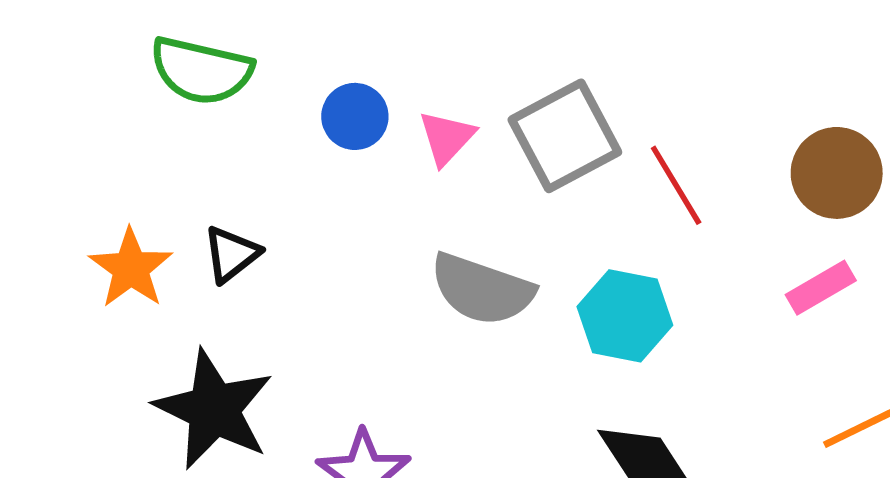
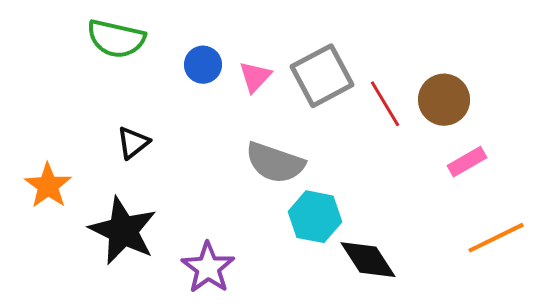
brown circle: (837, 173) -> (444, 100), moved
orange star: (131, 268) -> (48, 186), moved
cyan hexagon: (625, 316) -> (315, 217), moved

